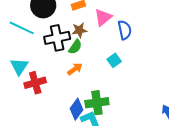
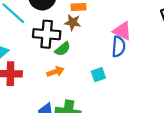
pink triangle: (103, 17) -> (122, 31), moved, turned 48
brown star: (79, 30) -> (73, 22), moved

